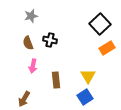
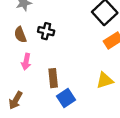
yellow triangle: (88, 76) -> (105, 80), moved, turned 42
blue square: (85, 97) -> (66, 98), moved

